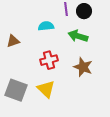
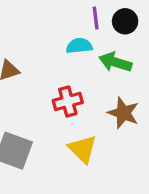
cyan semicircle: (46, 26) -> (79, 46), moved
yellow triangle: (46, 89) -> (83, 149), moved

